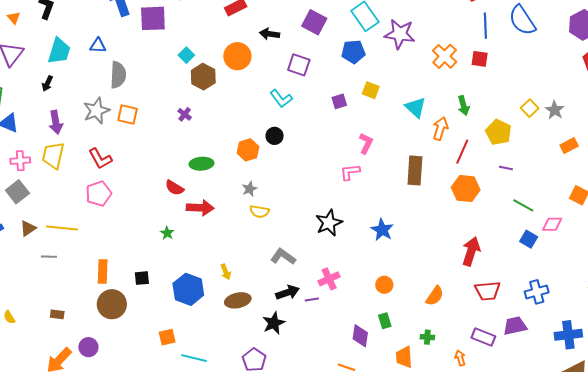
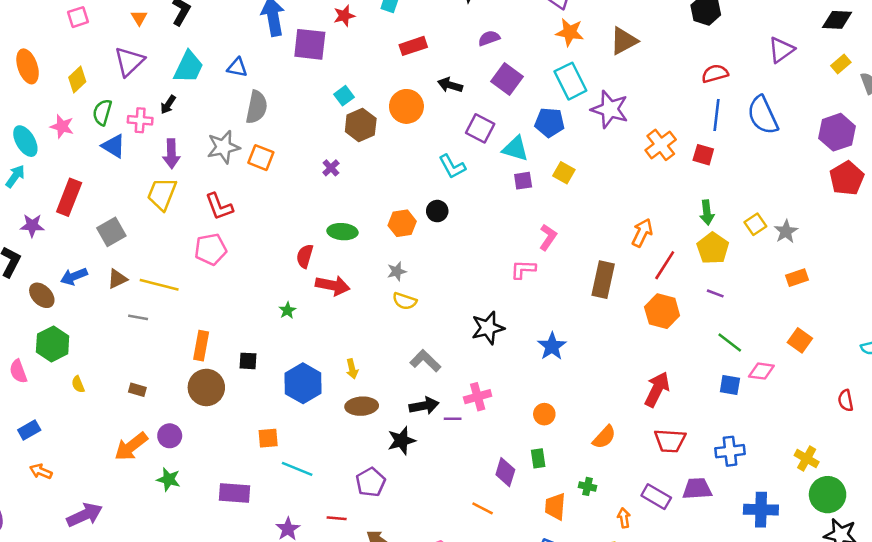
green arrow: (463, 106) -> (707, 213), moved
cyan triangle: (416, 107) -> (515, 149), moved, turned -35
pink cross: (20, 161) -> (140, 120), moved
red semicircle: (174, 188) -> (305, 256), turned 66
blue square: (529, 239) -> (730, 385), turned -30

